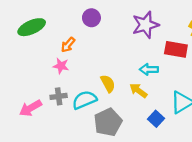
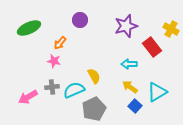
red rectangle: (176, 49) -> (152, 47), turned 42
yellow arrow: (138, 91) -> (130, 87), moved

